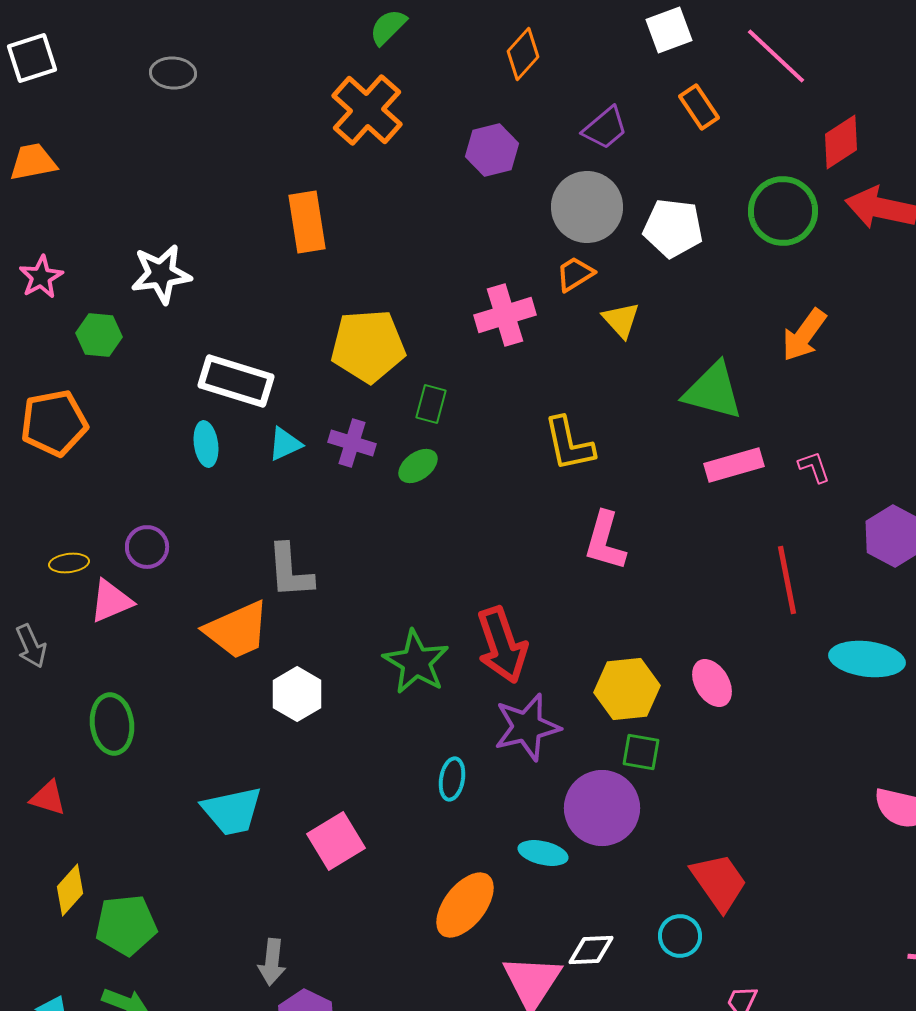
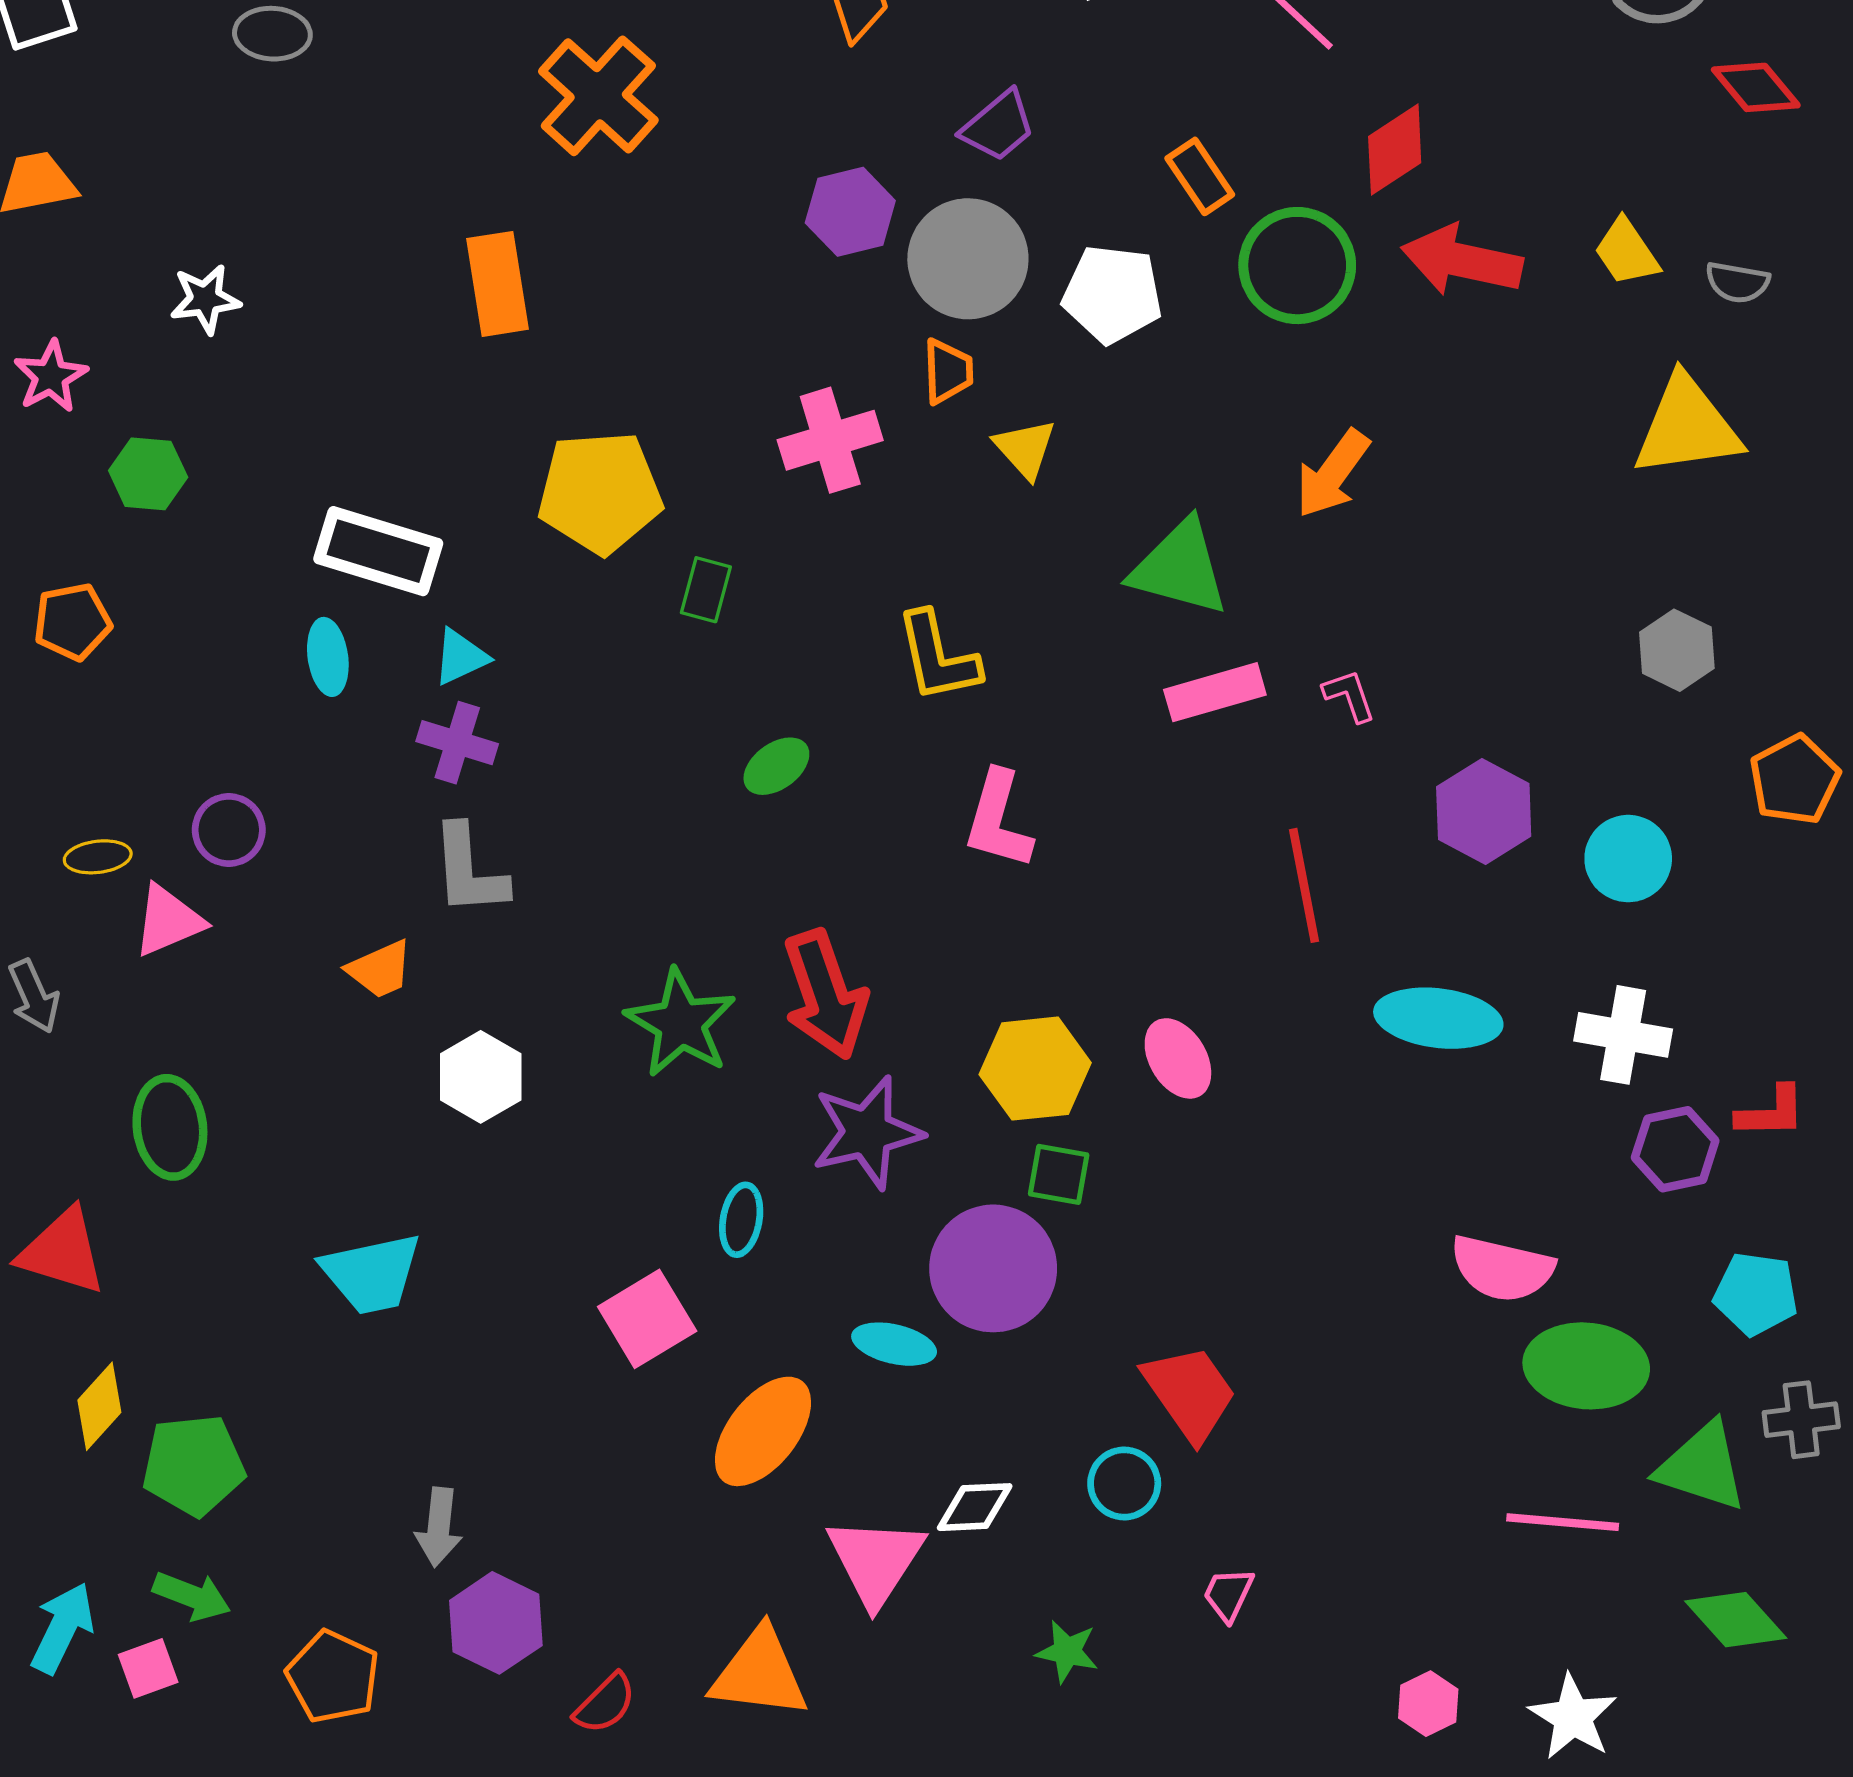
orange rectangle: (699, 107) -> (1200, 176), moved
purple hexagon: (492, 150) -> (850, 212), moved
white star: (161, 274) -> (205, 299), moved, size x0.7
orange trapezoid: (575, 274) -> (948, 371), turned 120
orange pentagon: (54, 423) -> (73, 622), size x0.7
purple cross: (352, 443) -> (457, 743), moved
green ellipse: (418, 466) -> (776, 766), moved
orange trapezoid: (237, 630) -> (380, 969), size x0.6
red triangle: (48, 798) -> (62, 1252), size x1.5
pink square: (336, 841) -> (647, 1319), moved

